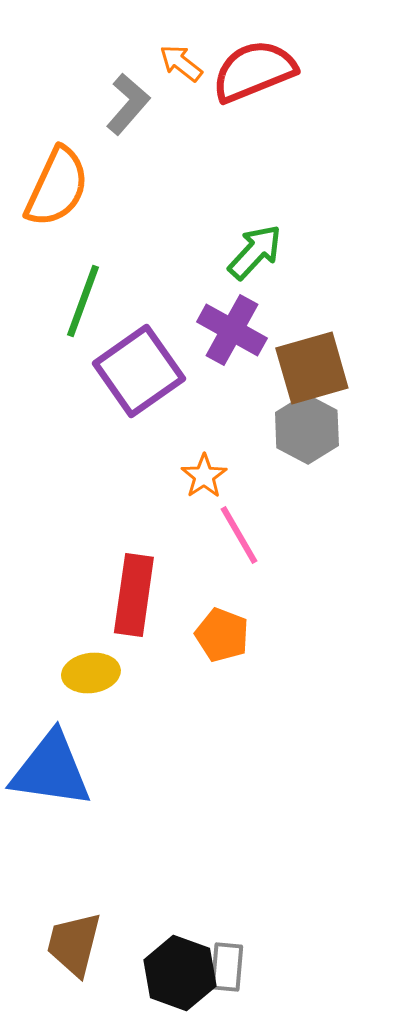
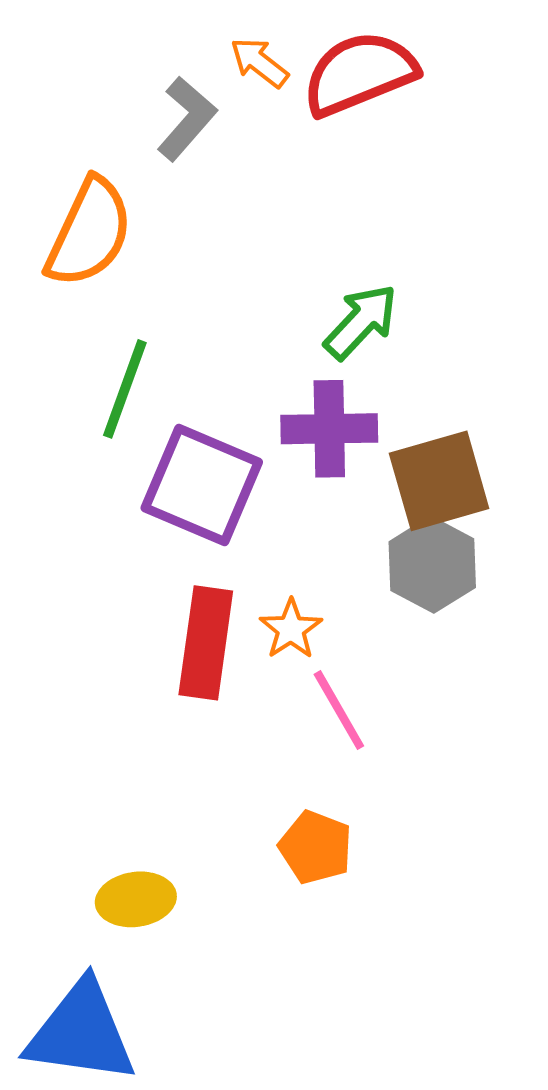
purple cross: (232, 330) -> (329, 429), turned -30
purple square: (139, 371) -> (202, 485), turned -32
red rectangle: (134, 595) -> (206, 643), moved

